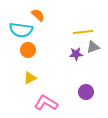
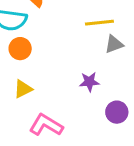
purple star: (76, 54) -> (89, 82), moved
purple circle: (86, 92) -> (117, 112), moved

